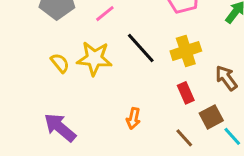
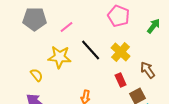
yellow cross: (186, 51) -> (121, 52), turned -30
yellow semicircle: (60, 63) -> (37, 75), moved

